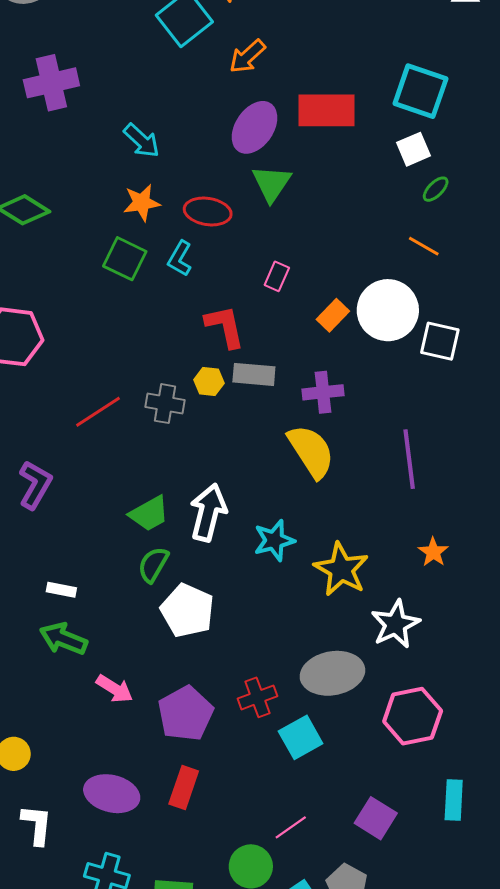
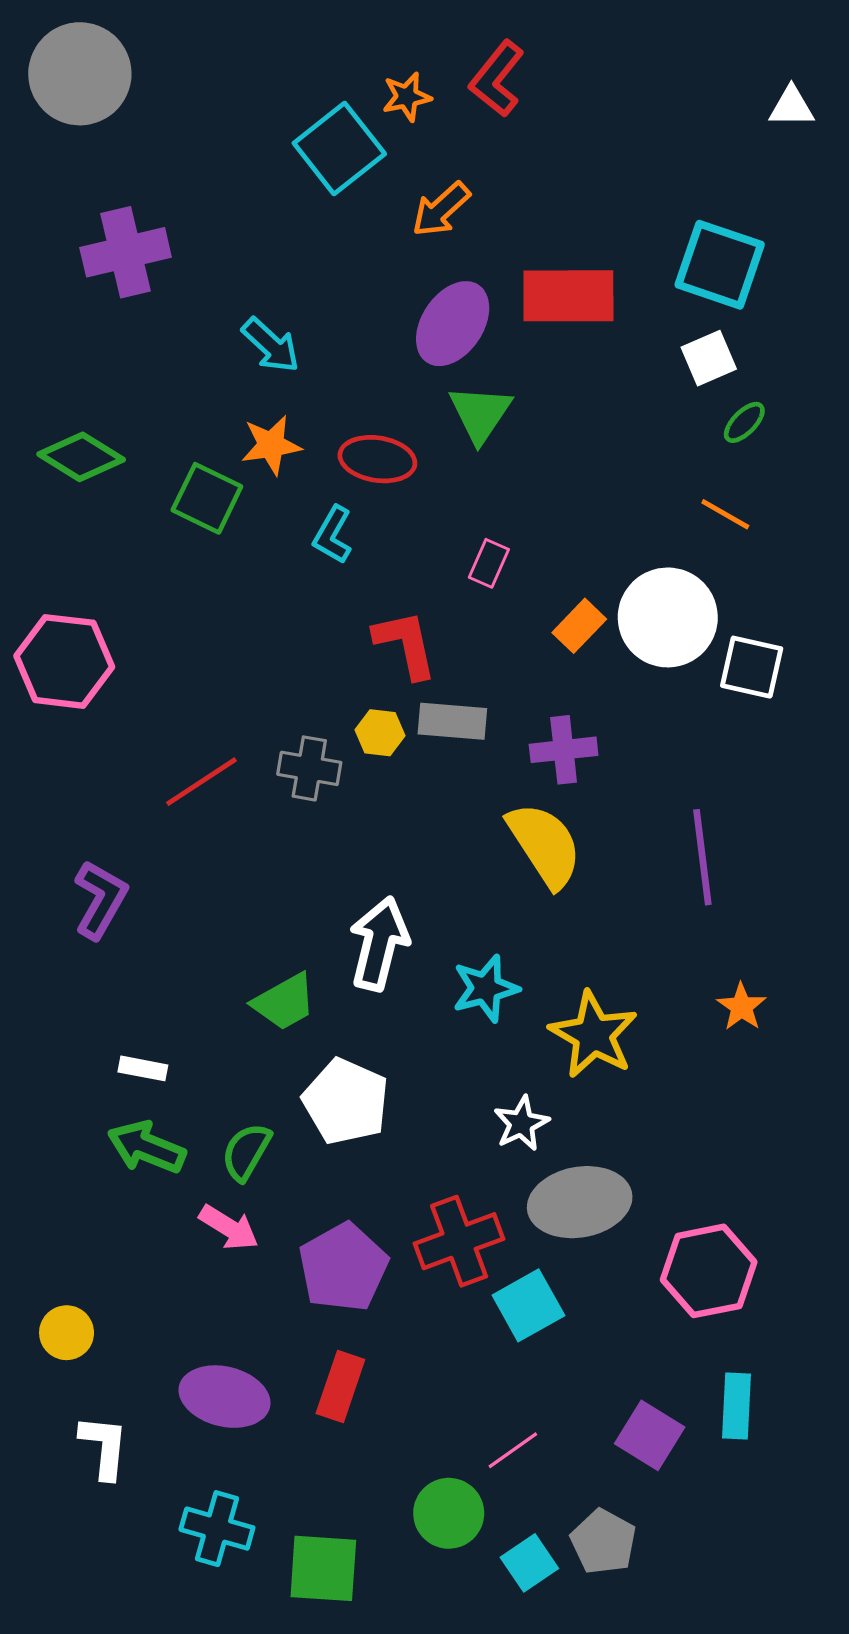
green square: (125, 259) -> (207, 498), moved
green trapezoid: (149, 514) -> (284, 1002), moved
green semicircle: (153, 565) -> (246, 1152), moved
white star: (395, 624) -> (521, 1123), moved, size x0.7
red cross: (258, 697) -> (459, 1241), size x1.4
cyan rectangle: (454, 800) -> (736, 1406), moved

